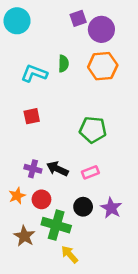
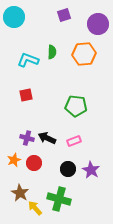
purple circle: (101, 29) -> (98, 24), moved
green cross: (56, 225) -> (59, 199), moved
yellow arrow: (70, 254) -> (35, 208), moved

